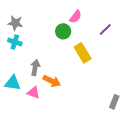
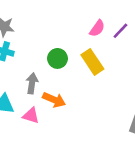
pink semicircle: (76, 17) -> (97, 28), moved
green circle: (63, 31) -> (58, 58), moved

